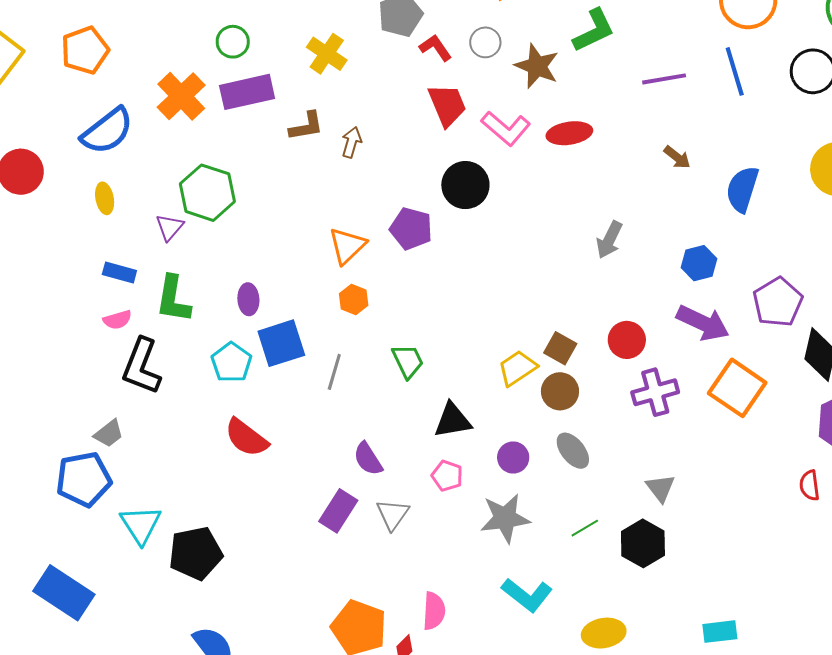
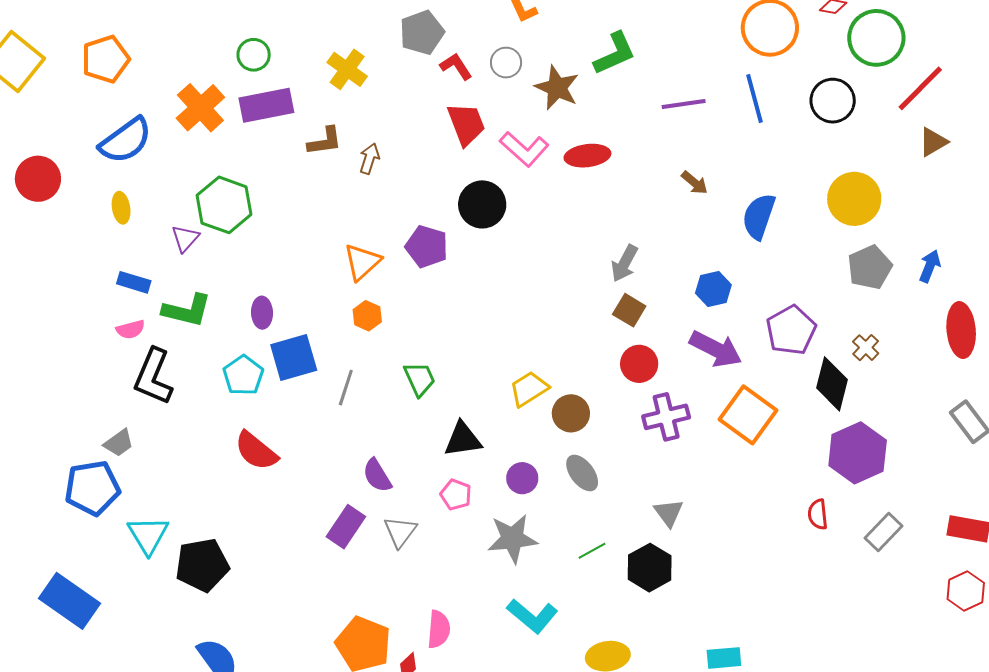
green L-shape: (173, 299) -> (187, 310), turned -87
brown square: (560, 348) -> (629, 310), moved

